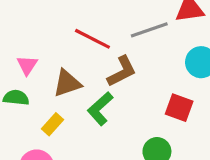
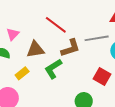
gray line: (149, 30) -> (97, 38), moved

